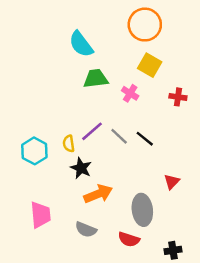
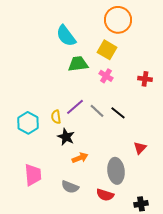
yellow square: (150, 65) -> (107, 50), moved
orange arrow: (98, 194) -> (80, 158), size x0.7

